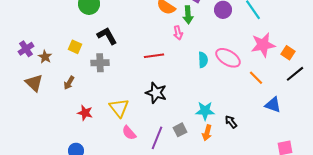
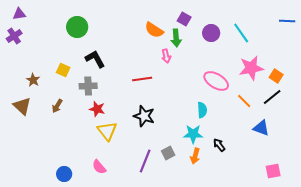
purple cross: (26, 49) -> (14, 36), moved
cyan semicircle: (203, 60) -> (202, 110), moved
black line: (295, 74) -> (272, 97), moved
red star: (85, 113) -> (97, 109), moved
pink semicircle: (129, 133) -> (99, 167), moved

